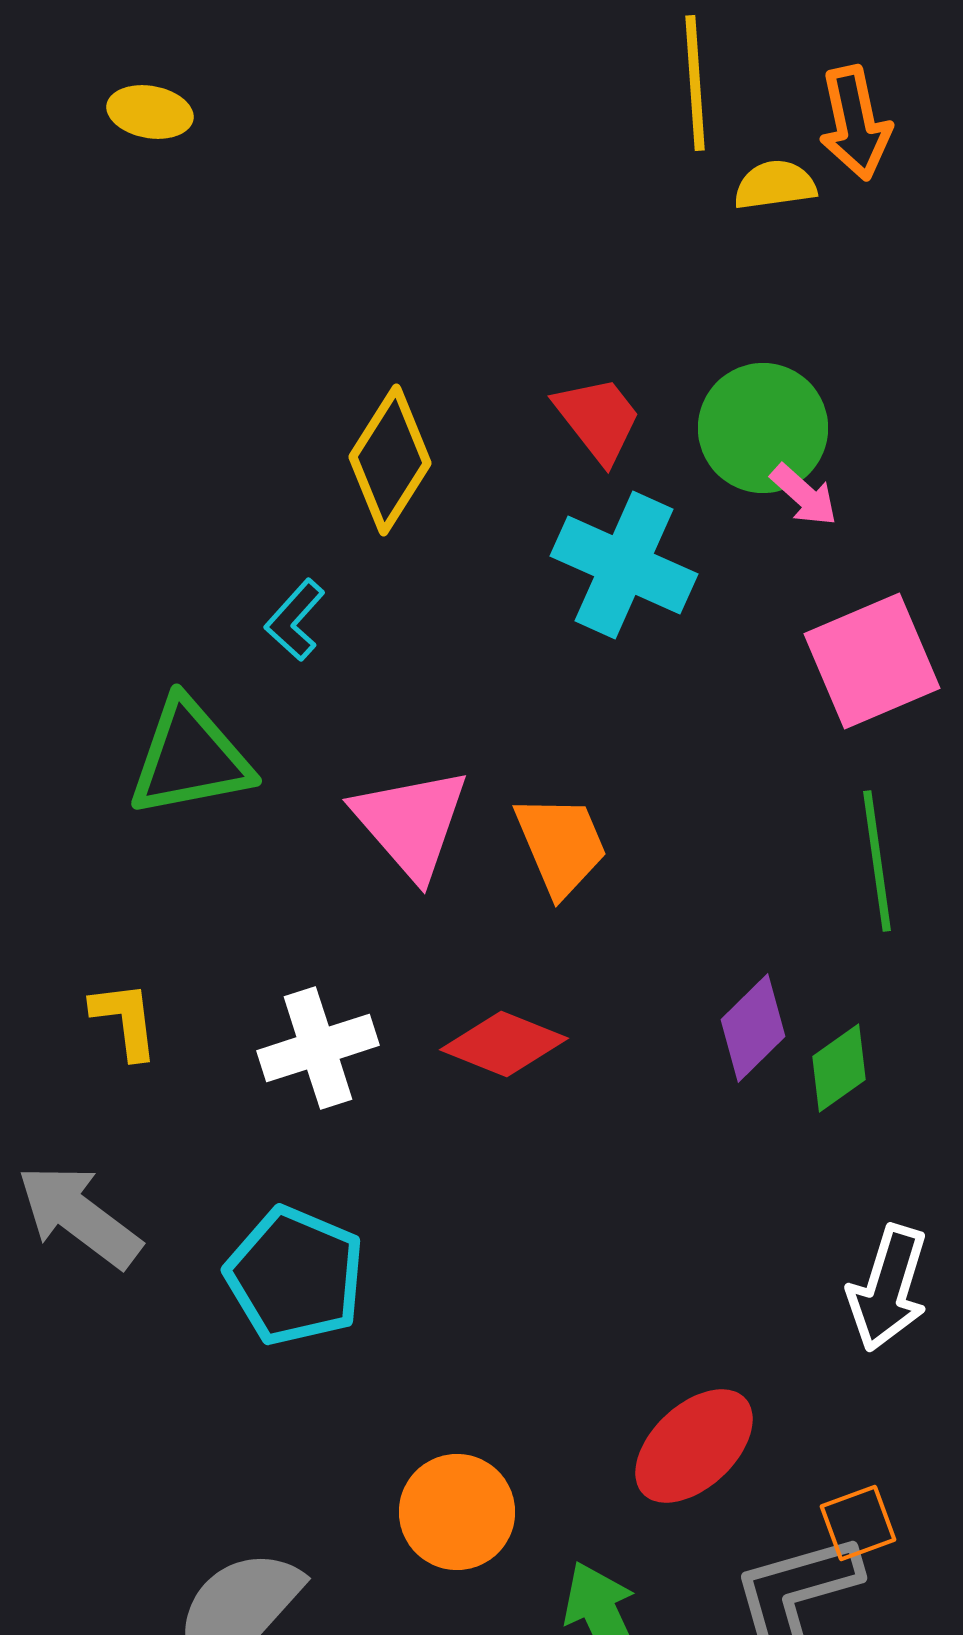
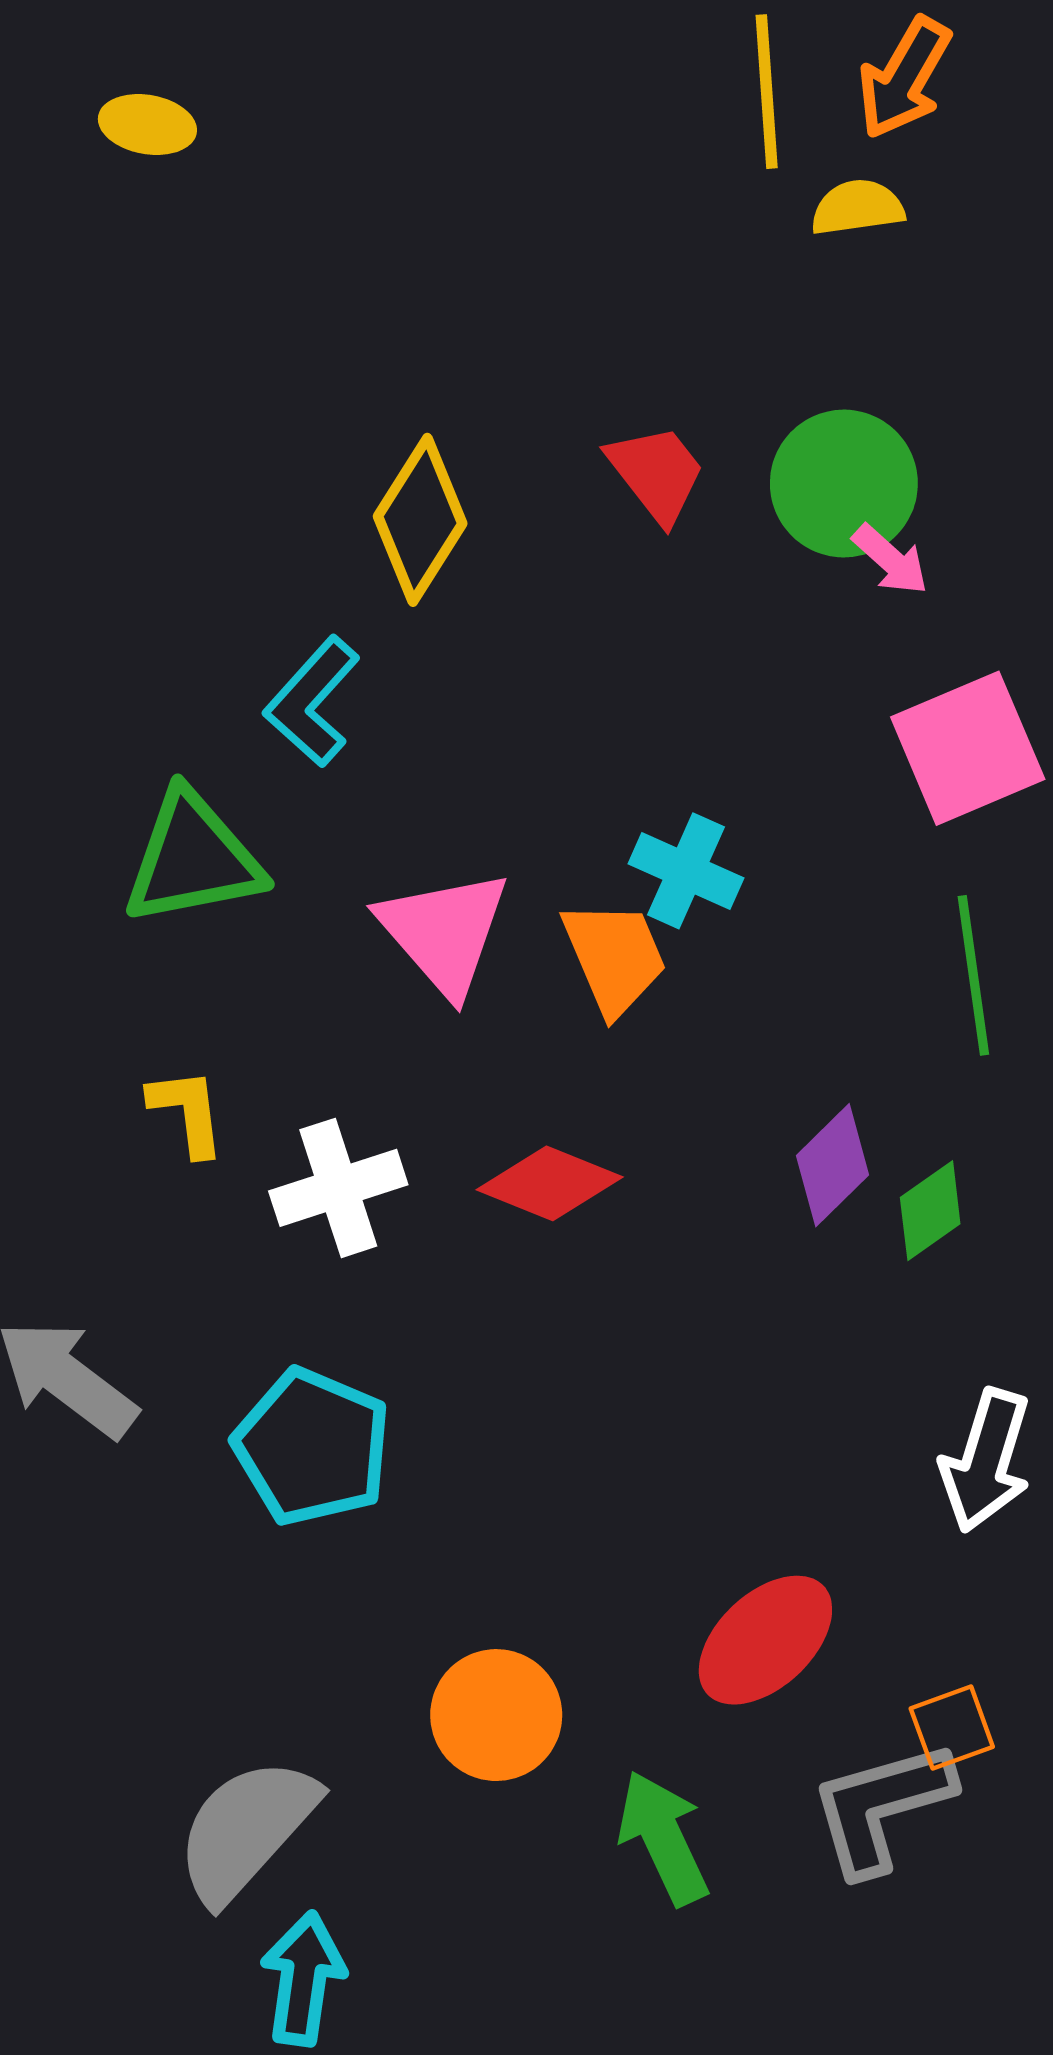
orange arrow: (855, 123) -> (904, 78), moved, turned 42
cyan cross: (624, 565) -> (686, 871), moved, size x0.7
cyan L-shape: (295, 620) -> (312, 702), size x1.4
yellow L-shape: (125, 1020) -> (187, 1112), moved

